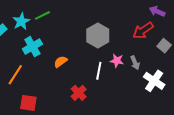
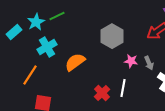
orange semicircle: (61, 62) -> (75, 62), size x1.5
white line: (99, 71) -> (123, 88), moved
red cross: (79, 93) -> (102, 93), moved

